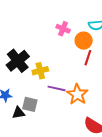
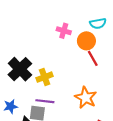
red line: (88, 58) -> (93, 58), turned -42
purple line: (57, 88) -> (45, 101), moved

